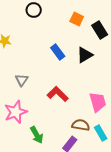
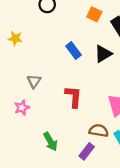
red L-shape: (58, 94) -> (73, 97), turned 50
pink star: (16, 112) -> (22, 108), moved, size x0.6

